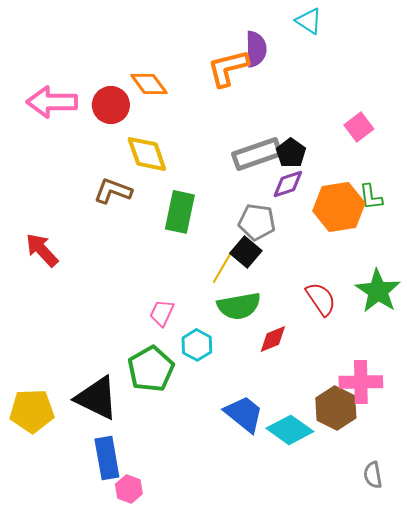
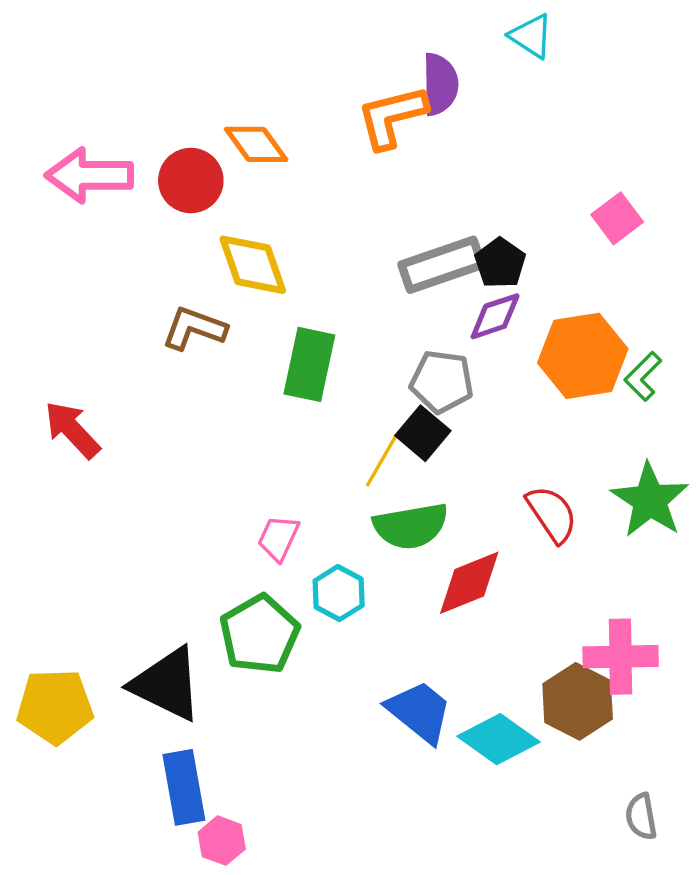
green L-shape: (371, 197) -> (643, 376), moved, turned 52
red diamond: (273, 339) -> (469, 583), size x1.4

